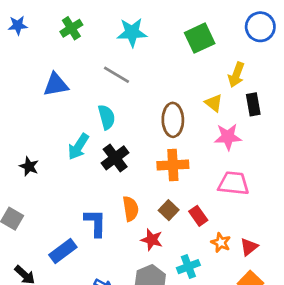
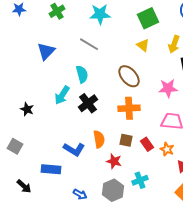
blue triangle: (56, 85) -> (46, 51), turned -36
yellow triangle: (214, 103) -> (143, 45), moved
brown ellipse: (173, 120) -> (129, 76), turned -40
brown square: (169, 210) -> (126, 140), turned -32
blue L-shape: (95, 223) -> (74, 149), turned 120
orange star: (221, 243) -> (167, 149), moved
blue rectangle: (63, 251) -> (51, 169), turned 42

